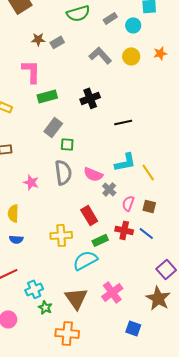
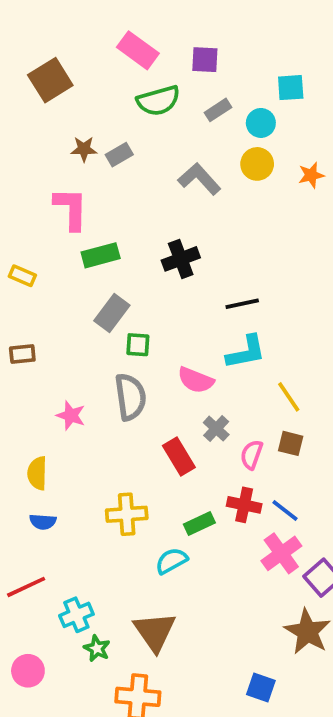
yellow circle: (131, 56) -> (257, 164), moved
cyan L-shape: (125, 162) -> (246, 352), moved
pink semicircle: (93, 174) -> (196, 380), moved
brown square: (149, 206) -> (291, 443), moved
red rectangle: (89, 215) -> (179, 456), moved
cyan semicircle: (85, 260) -> (171, 561), size x0.7
pink cross: (112, 292) -> (281, 553), moved

